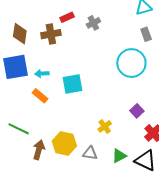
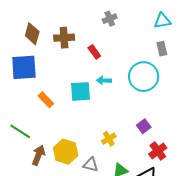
red rectangle: (67, 17) -> (94, 52), moved, turned 72
gray cross: (93, 23) -> (110, 19), moved
cyan arrow: (42, 74) -> (104, 80), moved

